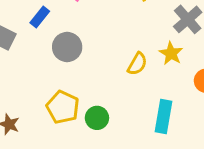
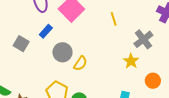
yellow semicircle: (137, 64) -> (80, 63), moved

